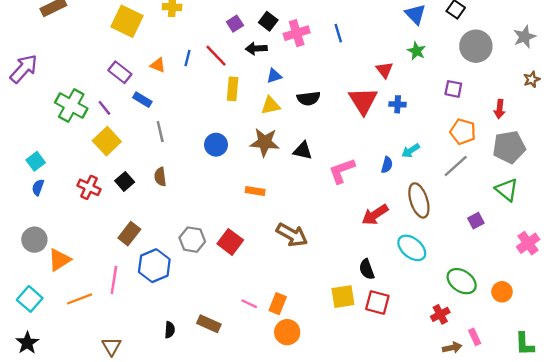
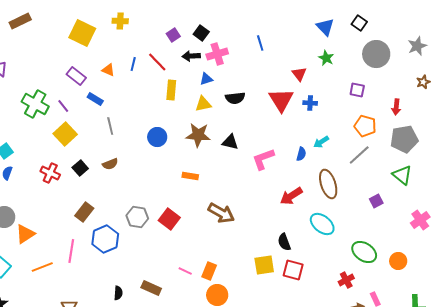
pink cross: (297, 33) -> (217, 54), moved
brown semicircle: (160, 177) -> (110, 164), turned -105

